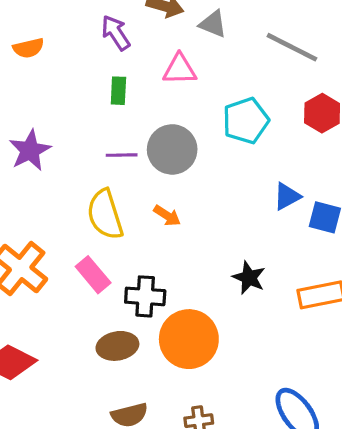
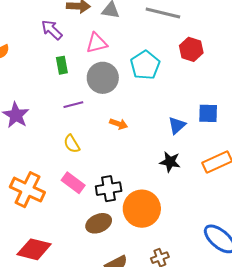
gray circle: (172, 149) -> (103, 78), moved
blue triangle: (287, 196) -> (177, 125), moved
yellow semicircle: (105, 214) -> (72, 144), size x0.6
orange arrow: (167, 216) -> (119, 124), moved

